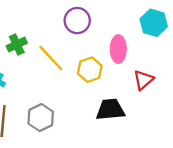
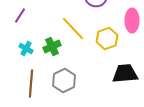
green cross: (17, 45) -> (52, 46), moved

